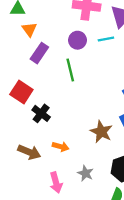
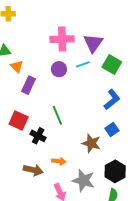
green line: (70, 70) -> (57, 115), moved
gray star: (85, 173) -> (83, 180), size x1.6

